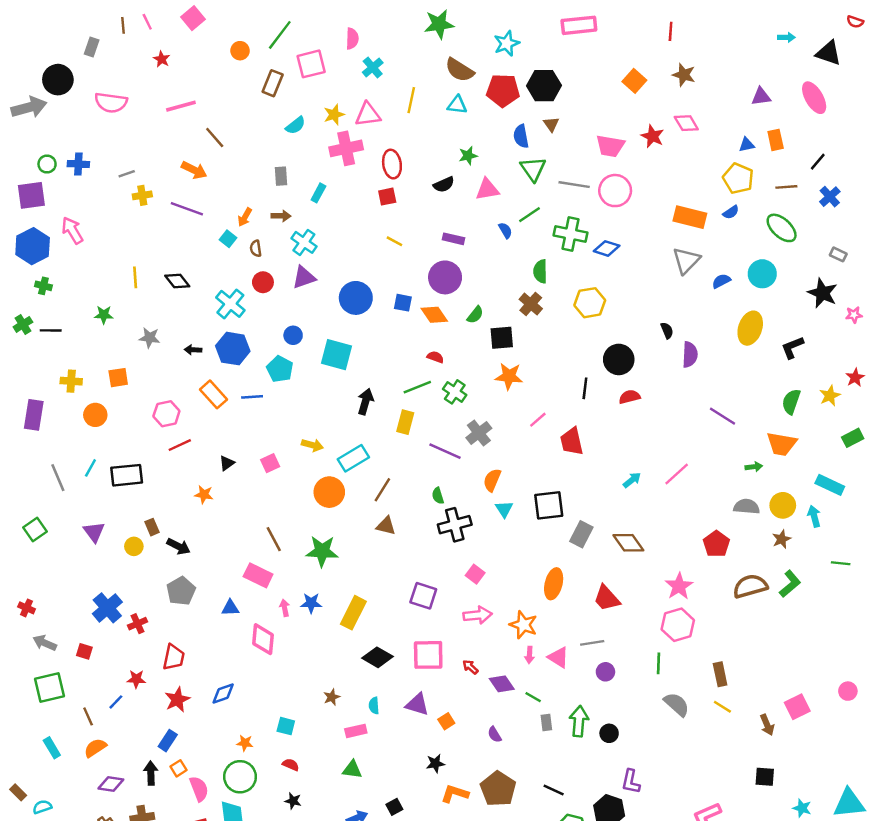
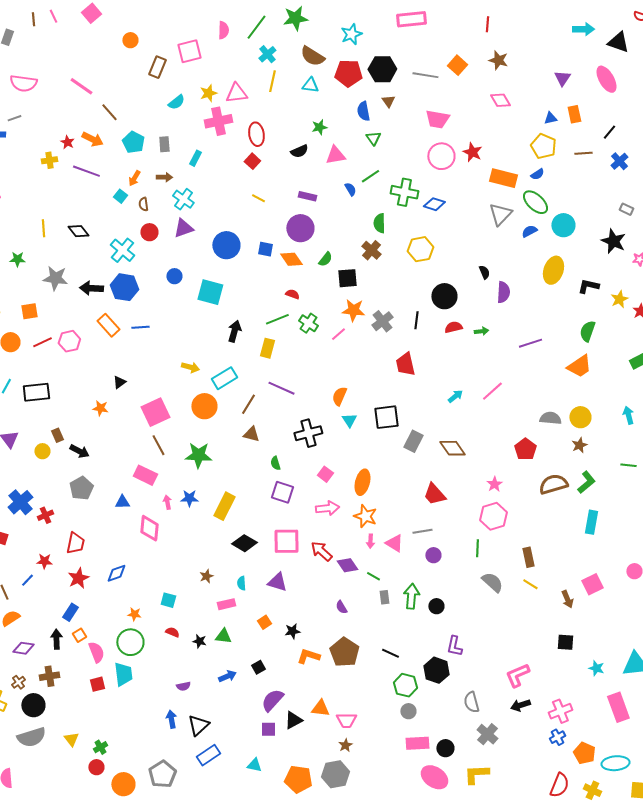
green line: (280, 35) -> (256, 27), moved
cyan arrow: (786, 37) -> (583, 29), size x1.5
red star: (162, 59) -> (67, 142), moved
cyan cross: (373, 68) -> (267, 54), moved
purple triangle: (761, 96) -> (562, 78), turned -48
pink line: (181, 106) -> (81, 86), turned 50
red star: (653, 136) -> (472, 152), moved
green triangle: (533, 169) -> (373, 138), size x0.7
gray line: (127, 174) -> (14, 118), moved
gray line: (574, 185) -> (425, 75), moved
red square: (387, 197) -> (252, 161), turned -35
green ellipse: (782, 228) -> (535, 202), moved
gray star: (150, 338) -> (55, 278), size x1.4
black L-shape: (792, 347) -> (588, 286), turned 35
black arrow: (193, 350) -> (91, 288), size x1.6
cyan pentagon: (280, 369) -> (133, 142), moved
yellow star: (830, 396) -> (619, 299), moved
purple line: (722, 416) -> (530, 343), turned -50
pink line: (538, 420) -> (338, 334), moved
gray cross: (479, 433) -> (382, 321), moved
orange trapezoid: (782, 444) -> (579, 366), turned -44
red line: (180, 445) -> (42, 342), moved
purple line: (445, 451) -> (281, 388), moved
pink square: (270, 463) -> (155, 412), moved, size x1.8
green arrow: (754, 467) -> (481, 331), moved
cyan rectangle: (830, 485) -> (591, 522), moved, turned 75
green semicircle: (438, 496) -> (275, 463), moved
cyan arrow: (814, 516) -> (628, 415), moved
orange ellipse: (554, 584) -> (362, 482), moved
pink star: (679, 586) -> (494, 484), size x0.7
red arrow: (470, 667) -> (321, 551), size x1.6
orange square: (446, 721) -> (264, 622), moved
black star: (293, 801) -> (199, 641), moved

